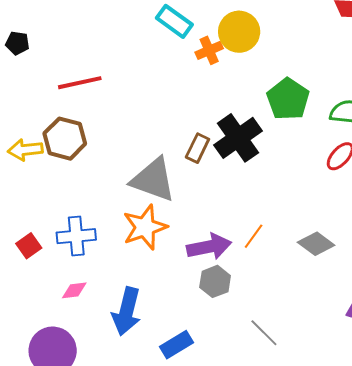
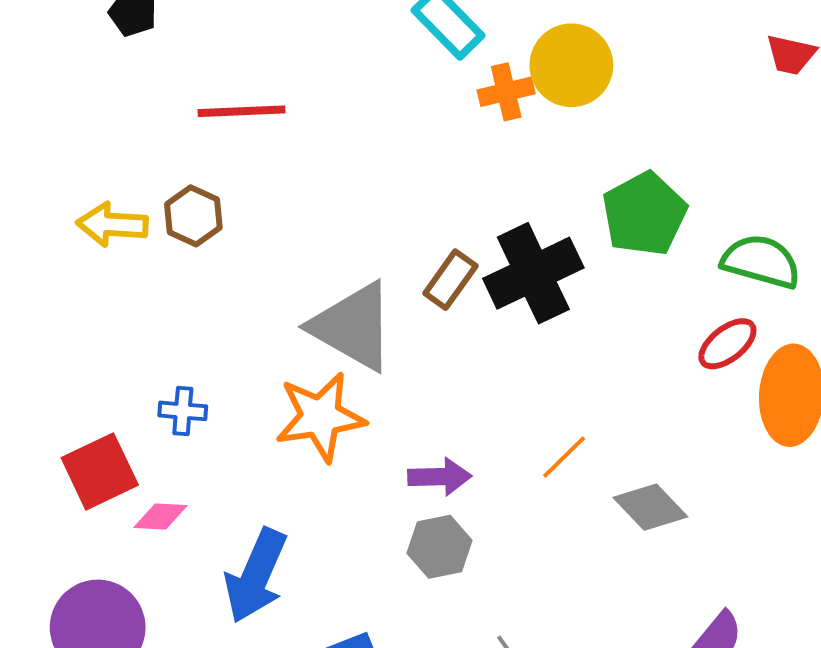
brown hexagon: (65, 139) -> (193, 216), size x0.7
blue cross: (76, 236) -> (183, 411), size x0.6
orange line: (254, 236) -> (564, 457), moved
red square: (29, 246) -> (100, 471), moved, size x1.5
purple arrow: (209, 247) -> (440, 477), size x0.7

